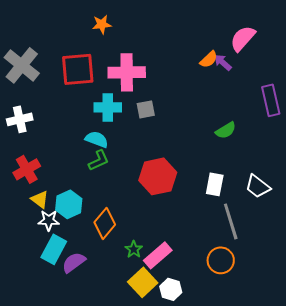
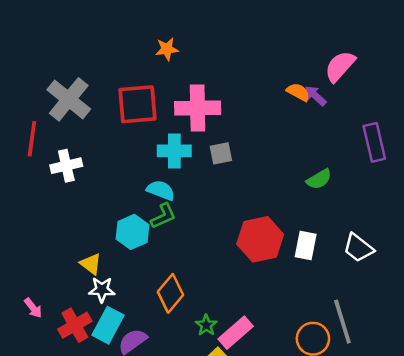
orange semicircle: (209, 59) -> (298, 92), turned -108
red cross: (27, 169) -> (75, 325), moved
red hexagon: (158, 176) -> (260, 239), moved
cyan hexagon: (69, 204) -> (133, 232), moved
gray line: (231, 221) -> (342, 322), moved

